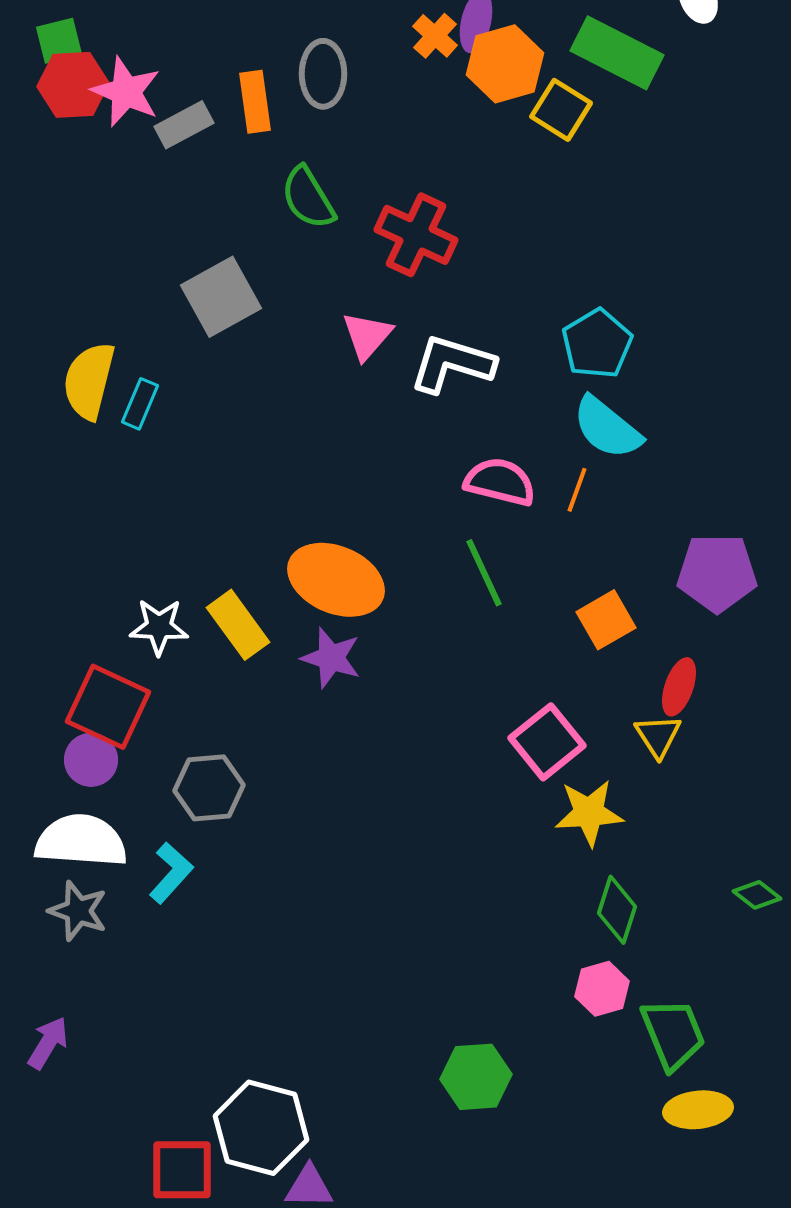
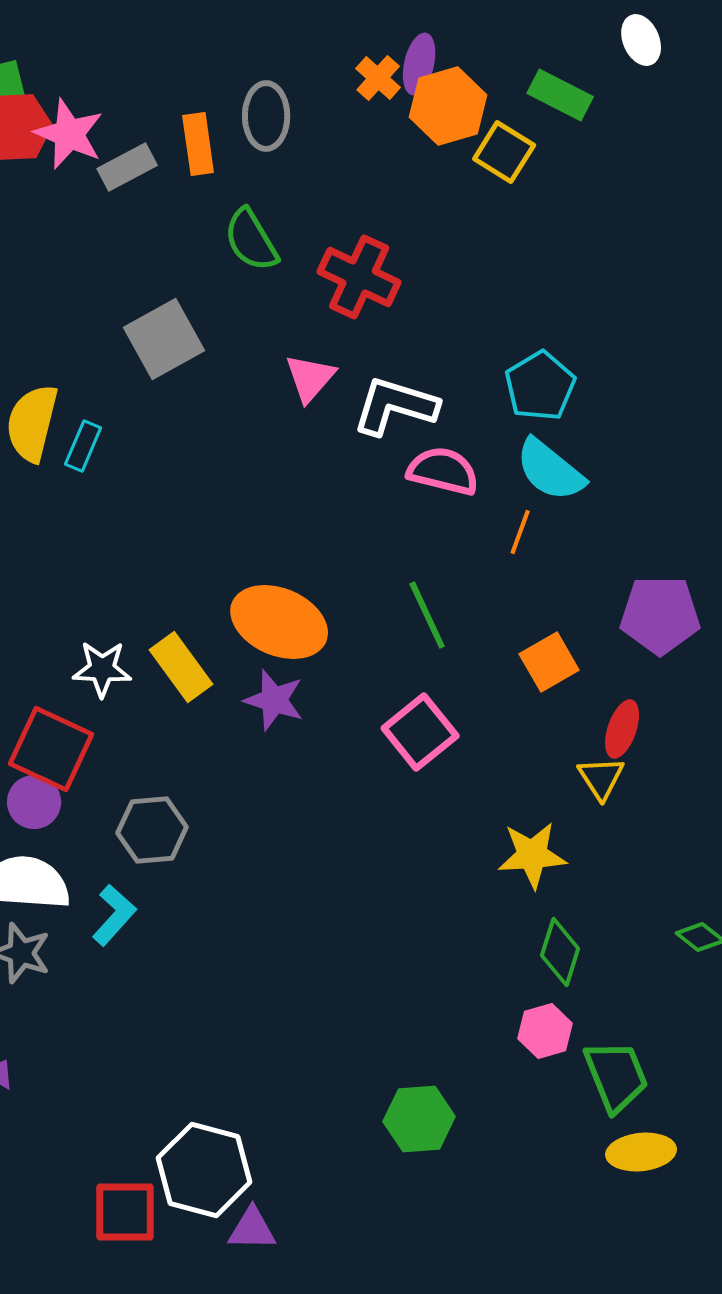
green rectangle: (617, 53) -> (560, 95), size x0.7
pink semicircle: (500, 482) -> (443, 471), moved
pink square: (547, 742) -> (420, 732), moved

